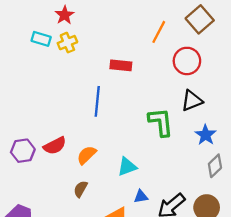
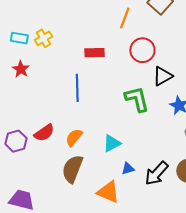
red star: (65, 15) -> (21, 69), moved
red circle: (187, 61) -> (142, 50), moved
brown semicircle: (80, 189) -> (72, 169), size x1.8

